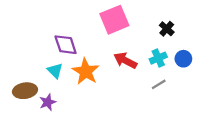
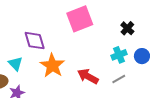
red arrow: (125, 60) -> (88, 76), moved
cyan triangle: (55, 71) -> (15, 64), moved

